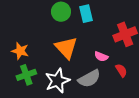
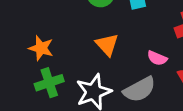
orange triangle: (66, 48) -> (107, 45), size x0.7

